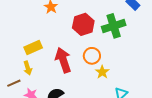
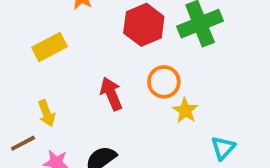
yellow rectangle: (33, 47) -> (49, 47), moved
red arrow: (63, 60) -> (111, 94), size x0.7

